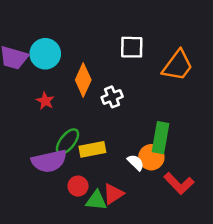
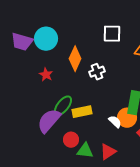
purple semicircle: (49, 161) -> (49, 121), turned 144
red triangle: (113, 194) -> (108, 152), moved

